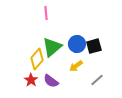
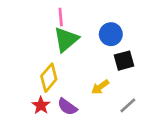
blue circle: (77, 44) -> (111, 34), moved
green triangle: (52, 47) -> (66, 39), moved

